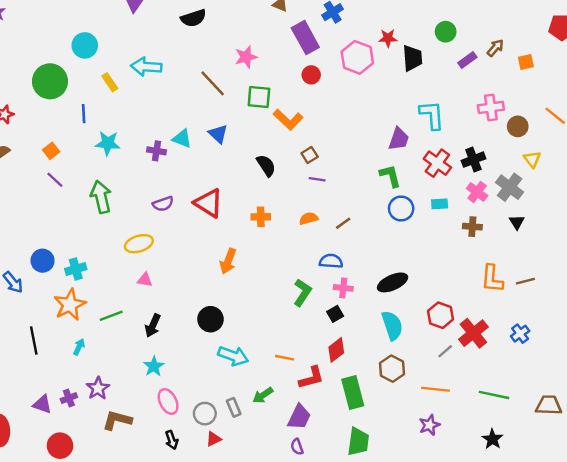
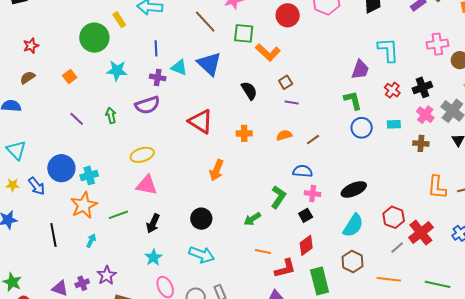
red circle: (311, 75) -> (288, 15), size x1.5
green circle: (50, 81) -> (94, 38), moved
blue line: (84, 114) -> (156, 48), moved
blue triangle: (218, 134) -> (209, 64), size x1.5
red cross: (437, 163) -> (392, 90), size x0.7
purple line: (55, 180) -> (77, 119), moved
green arrow: (101, 197) -> (111, 115), size x0.6
purple semicircle: (163, 204) -> (147, 105), moved, size x1.4
blue circle: (43, 261) -> (61, 168), size x1.4
pink triangle: (145, 280) -> (147, 185), size x1.6
cyan semicircle: (392, 326) -> (353, 225), turned 50
cyan arrow: (233, 356) -> (202, 255), moved
green arrow: (263, 395) -> (252, 219), moved

